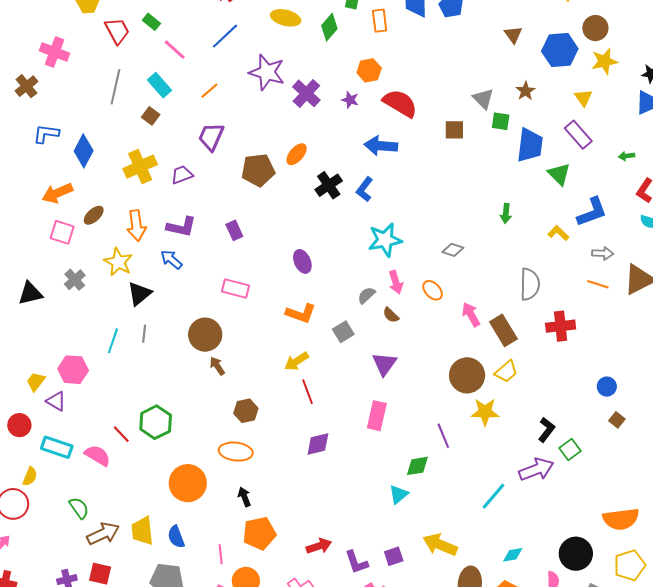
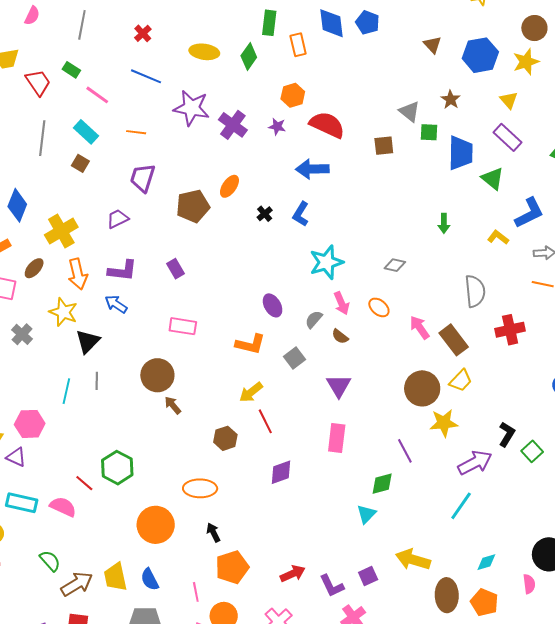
brown circle: (595, 28) -> (534, 28), moved
blue line: (225, 36) -> (146, 76), turned 72
orange line: (209, 91) -> (136, 132), turned 54
yellow cross: (140, 167) -> (61, 231), moved
black cross: (329, 185) -> (265, 214), size x0.6
purple ellipse: (302, 261) -> (273, 305), moved
brown hexagon: (246, 411) -> (225, 438), moved
purple arrow: (536, 469) -> (475, 463), moved

